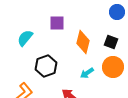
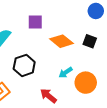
orange diamond: (83, 42) -> (61, 41), turned -65
orange circle: (113, 67) -> (86, 83), moved

